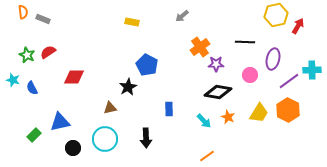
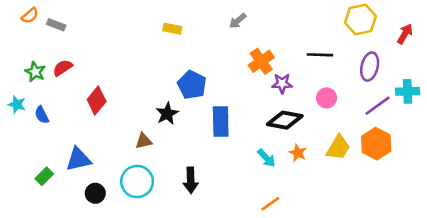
orange semicircle: (23, 12) -> (30, 16), turned 56
red arrow: (298, 26) -> (405, 34), moved
purple ellipse: (273, 59) -> (370, 67), moved
red diamond: (74, 77) -> (97, 101), turned -50
blue rectangle: (169, 109) -> (221, 121), moved, size x1.6

